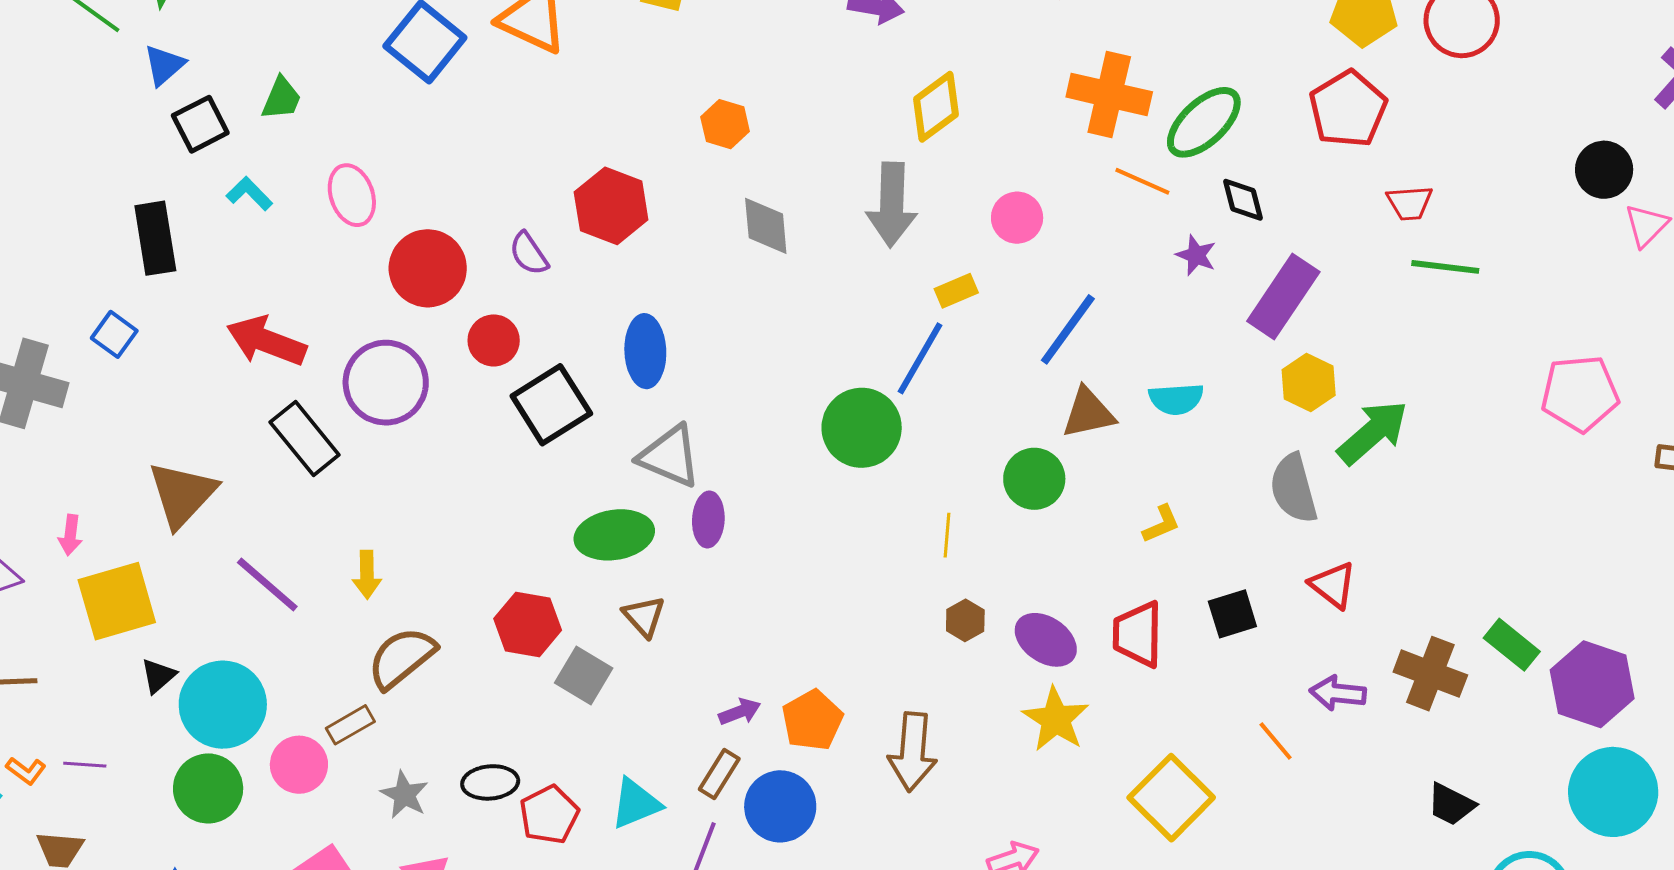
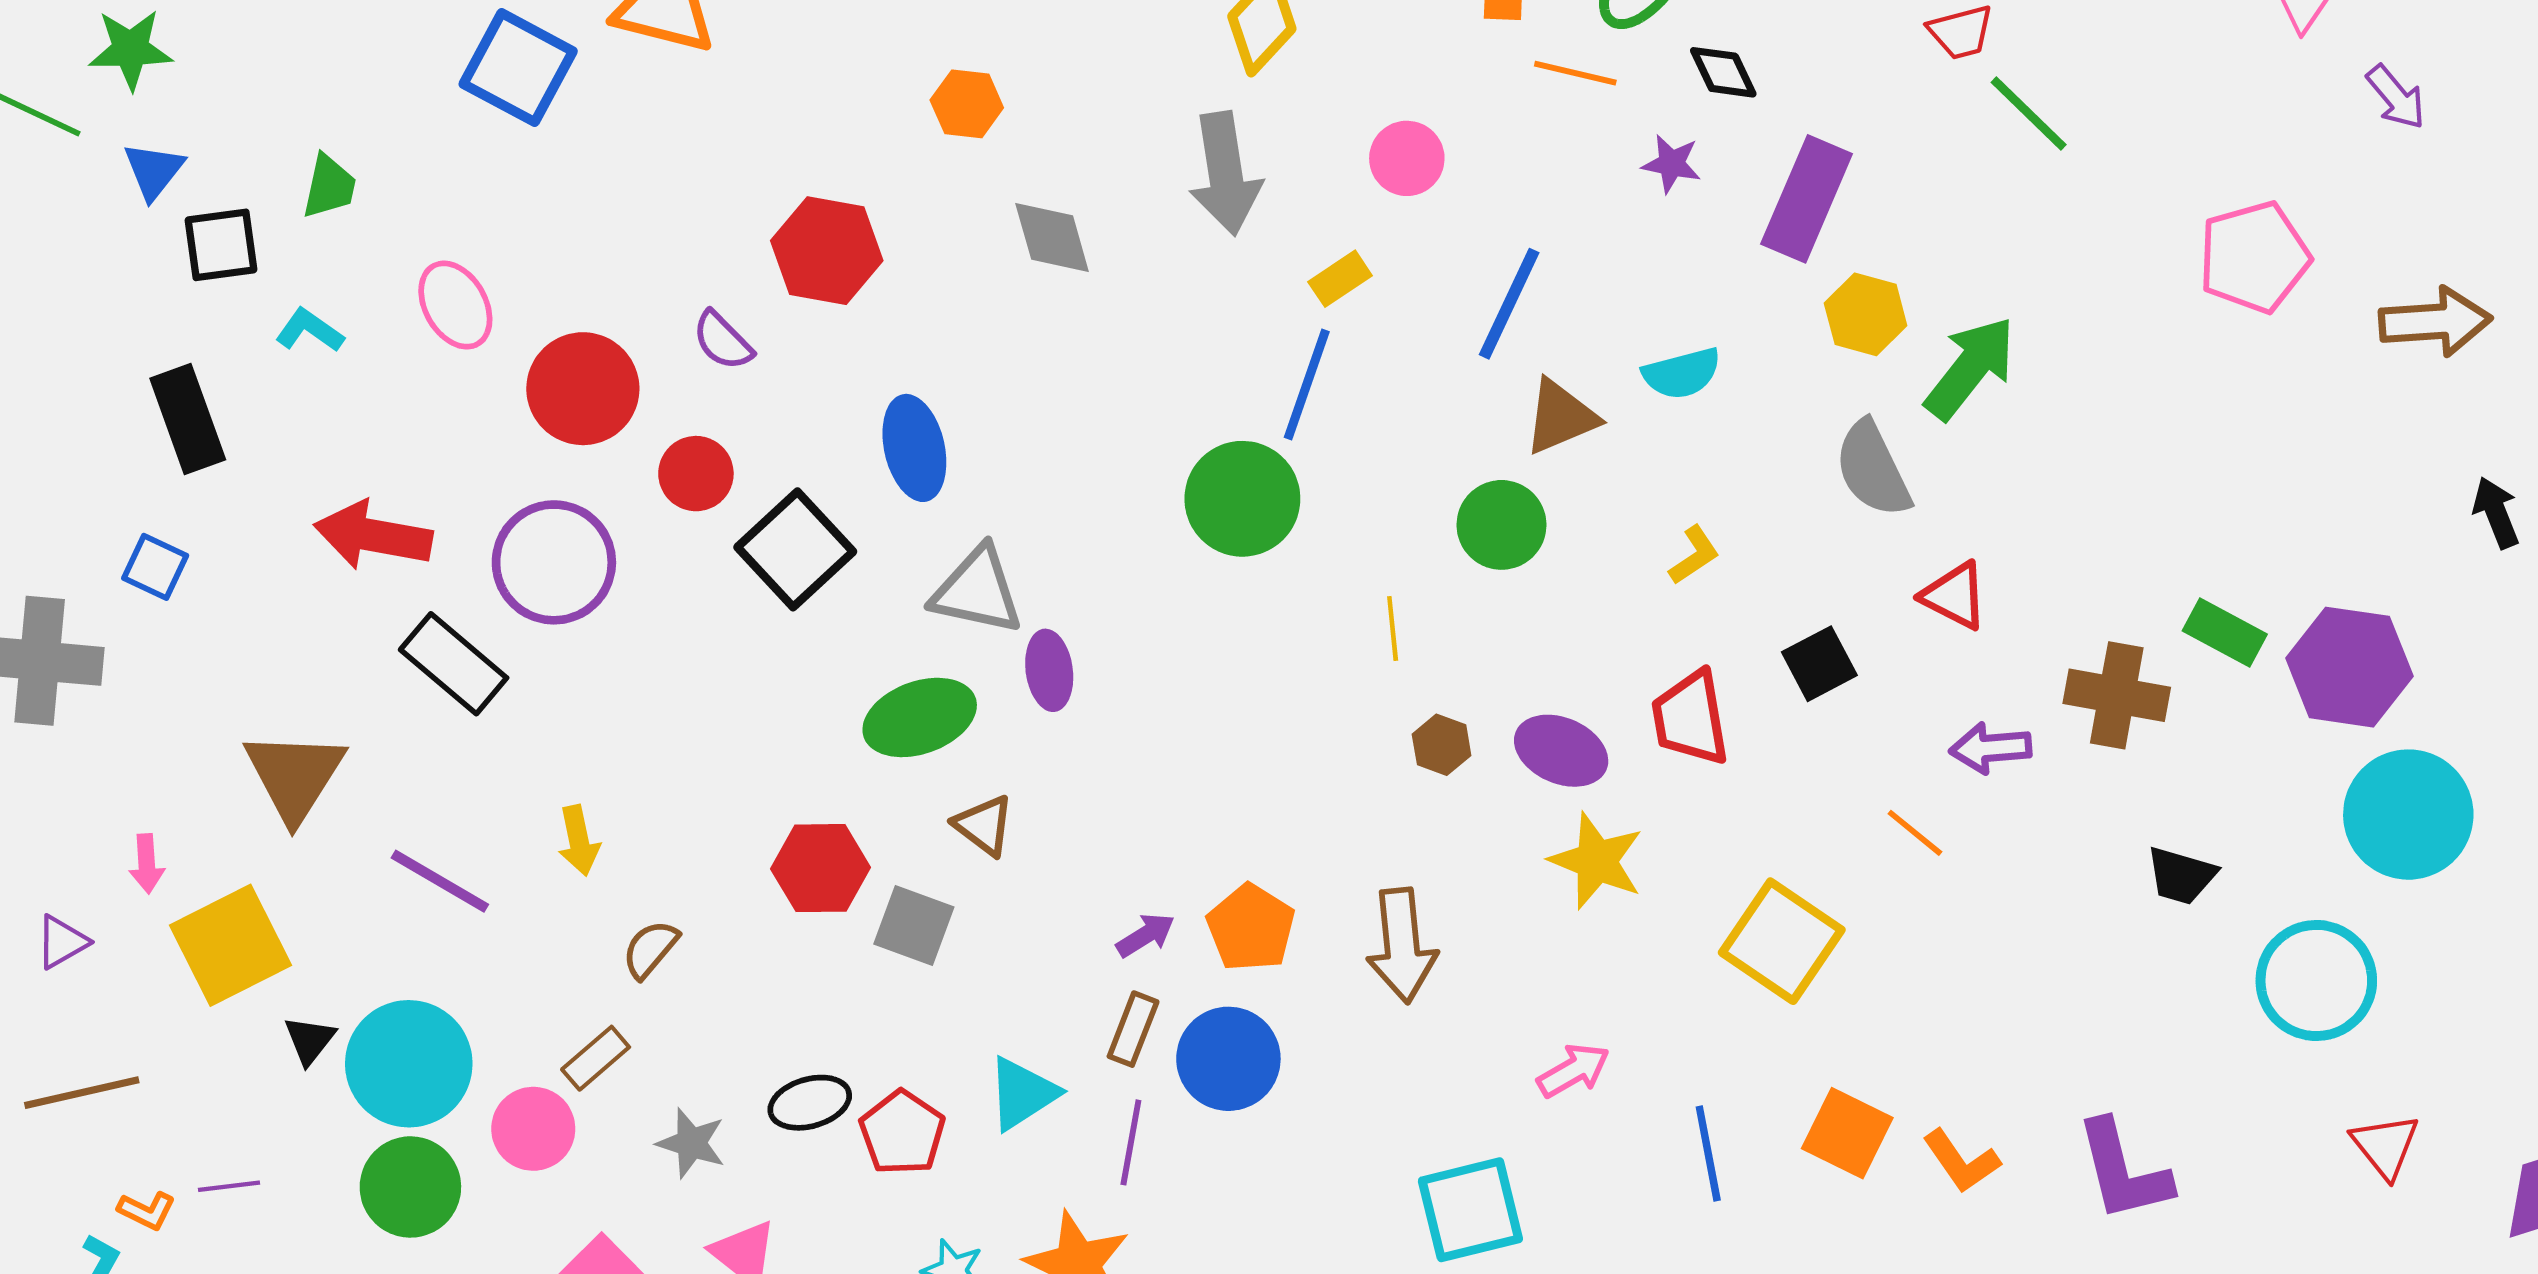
black square: (200, 124) -> (221, 245), turned 30
green line: (1445, 267) -> (2029, 113), turned 48
brown semicircle: (402, 658) -> (650, 949), size x0.6

